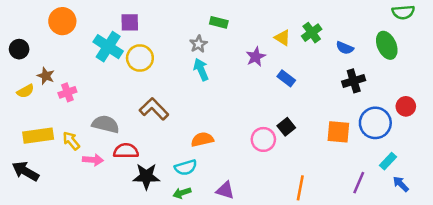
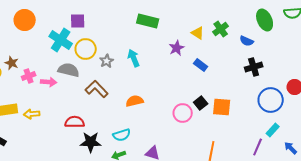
green rectangle: (219, 22) -> (148, 21), size x1.5
gray star: (198, 44) -> (107, 61), moved
green ellipse: (387, 45) -> (265, 20), moved
gray semicircle: (106, 124) -> (69, 70), moved
orange square: (338, 132) -> (222, 107), moved
orange semicircle: (202, 139) -> (135, 101), moved
yellow arrow: (71, 141) -> (32, 114), turned -56
pink arrow: (93, 160) -> (49, 82), moved
cyan rectangle: (388, 161) -> (273, 130), moved

